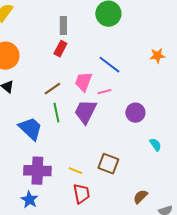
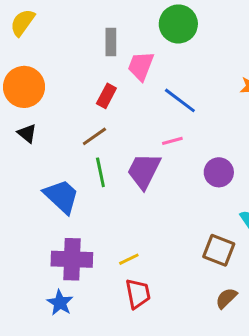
red rectangle: (60, 49) -> (106, 96), moved
pink trapezoid: (83, 82) -> (141, 66), moved
brown square: (108, 164) -> (219, 250), moved
yellow line: (75, 171) -> (129, 259), turned -48

